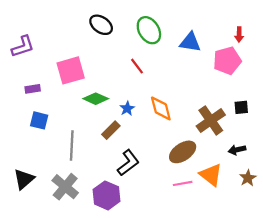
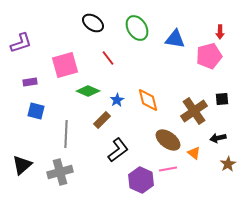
red line: (137, 66) -> (108, 58), moved
brown ellipse: (183, 152) -> (168, 140), turned 70
orange triangle: (211, 175) -> (194, 153), moved, size x0.6
gray cross: (65, 187) -> (60, 172), turned 35
purple hexagon: (107, 195) -> (141, 180), moved

